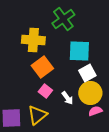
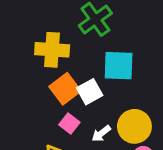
white square: (87, 73) -> (90, 92), moved
white arrow: (67, 98) -> (101, 134), turned 88

